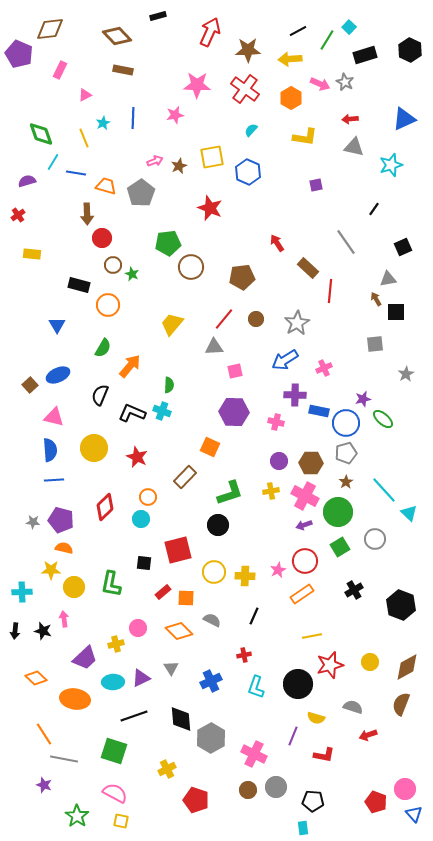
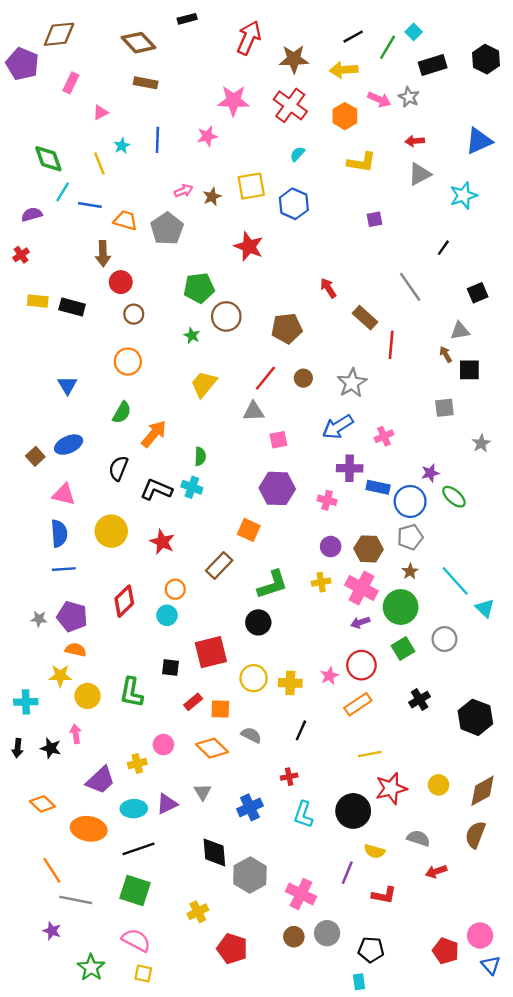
gray triangle: (354, 147) -> (420, 174), turned -40
green star: (132, 274) -> (192, 335), moved
black rectangle: (79, 285) -> (72, 307), moved
black line: (134, 716) -> (139, 849), moved

